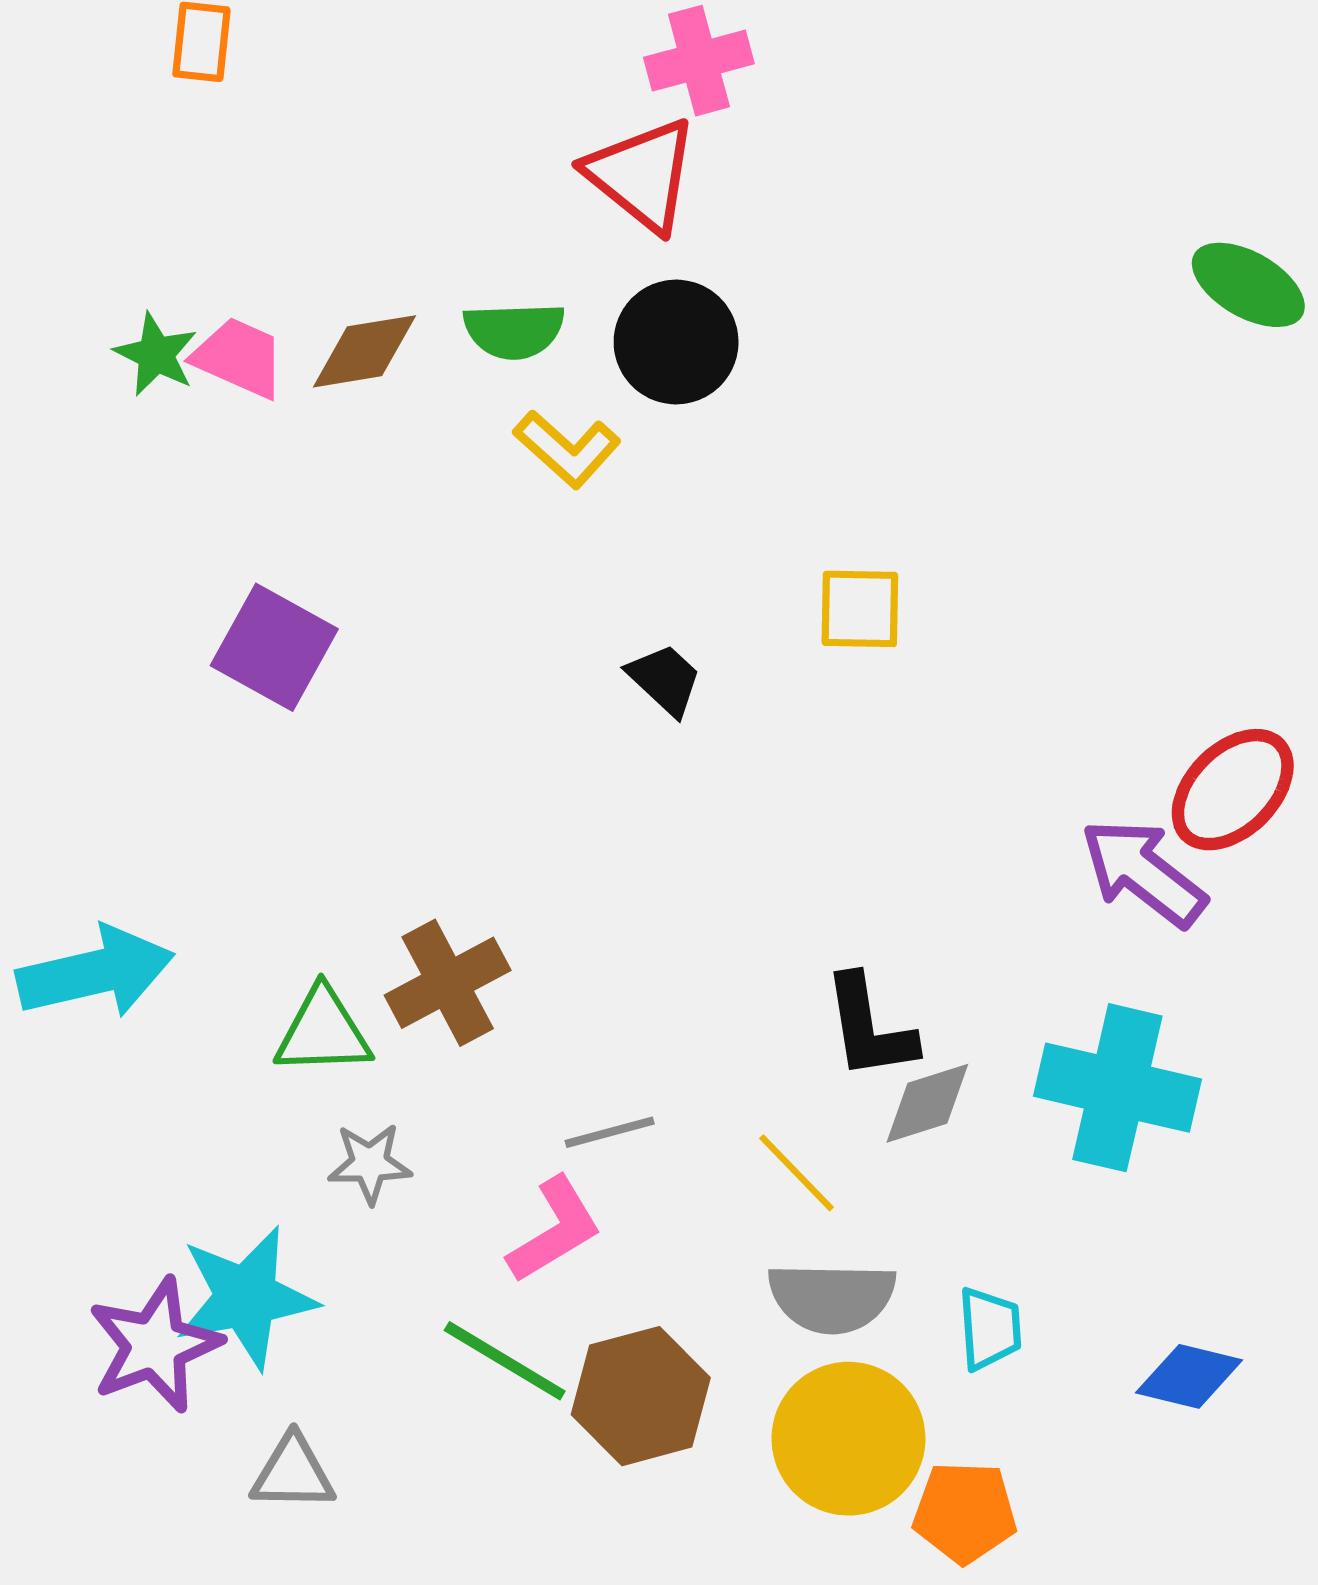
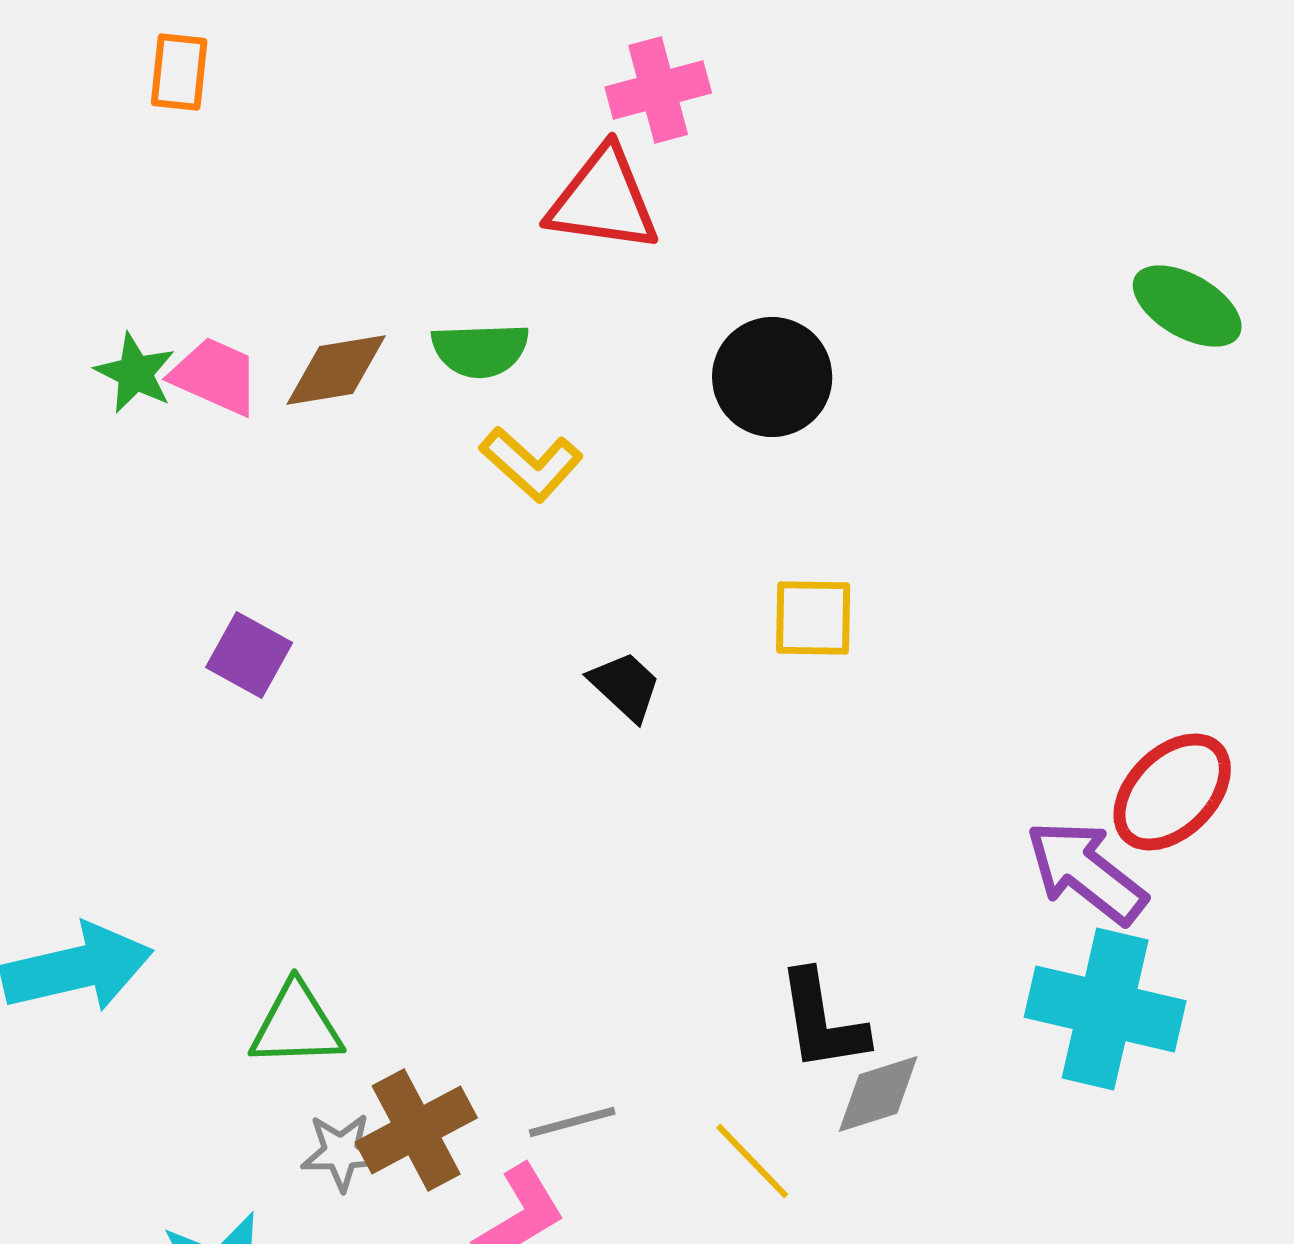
red triangle: (642, 175) -> (603, 200), turned -31
black circle: (676, 342) -> (772, 377), moved
purple square: (274, 647) -> (249, 655), size x0.7
brown cross: (448, 983) -> (416, 1130), moved
cyan cross: (1117, 1088) -> (1105, 1009), moved

